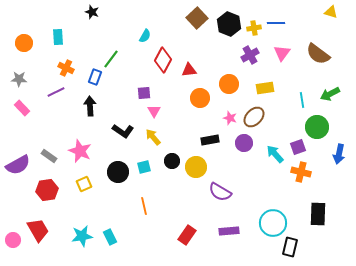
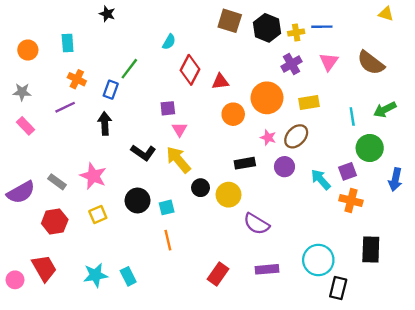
brown square: (197, 18) -> (230, 21), turned -30
orange circle: (229, 84) -> (267, 98), size x1.4
yellow arrow: (153, 137) -> (178, 160), size x1.4
cyan square: (144, 167) -> (167, 207), moved

